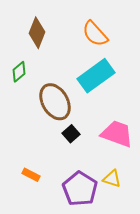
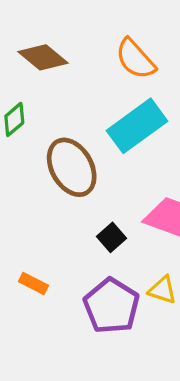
brown diamond: (37, 33) -> (43, 57), turned -72
black square: (71, 134) -> (111, 237), moved

